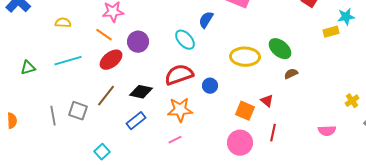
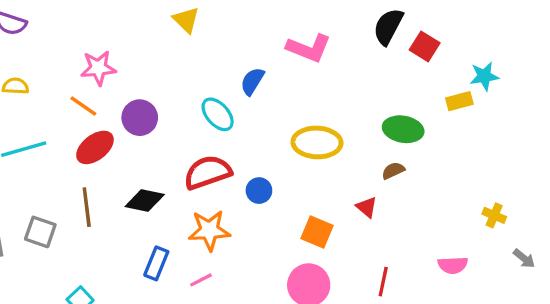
green ellipse: (280, 49) -> (403, 129), moved, turned -30
brown line: (106, 96) -> (87, 207), turned -45
red triangle: (267, 101) -> (367, 207), moved
yellow cross: (352, 101) -> (494, 215), turned -32
blue rectangle: (136, 121) -> (156, 263), moved, turned -30
red line: (273, 133) -> (383, 282), moved

